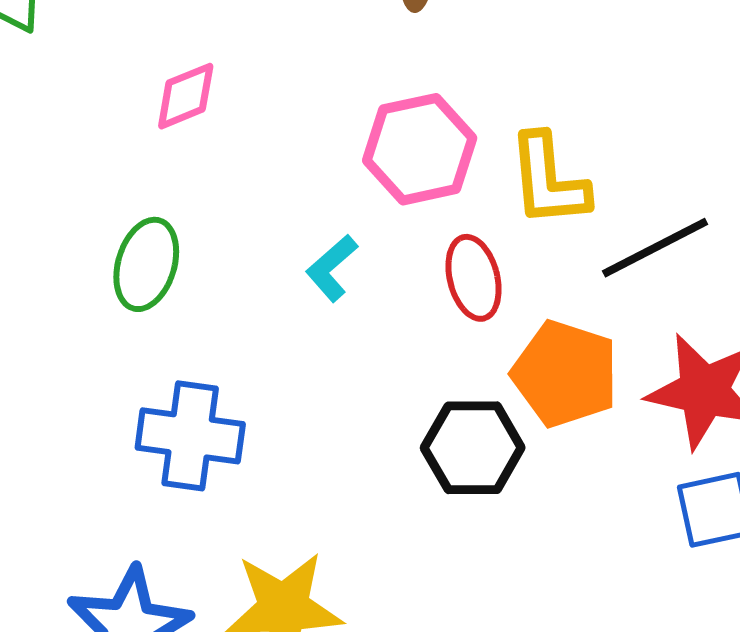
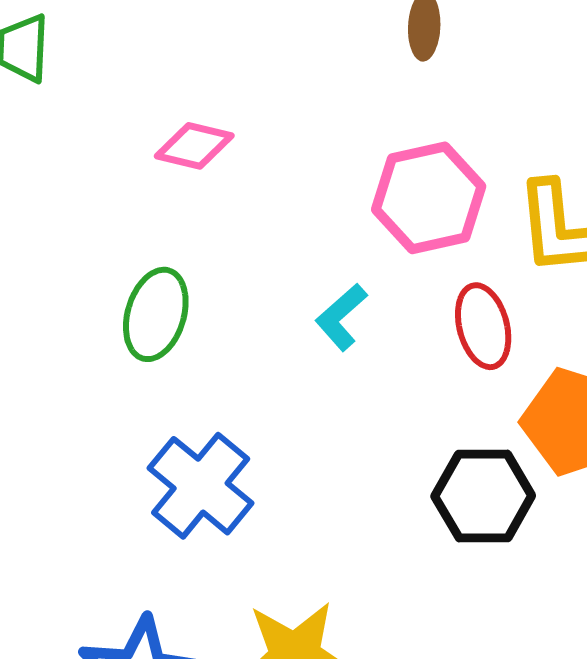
pink diamond: (186, 96) -> (194, 146), turned 36
blue cross: (190, 436) -> (201, 486), turned 32

